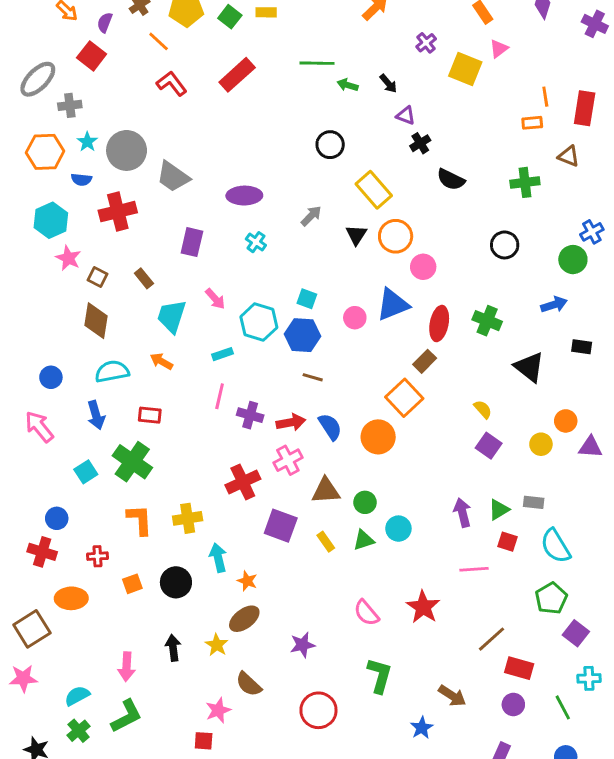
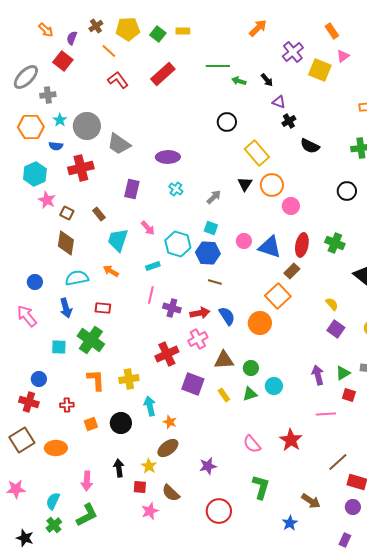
purple cross: (426, 43) -> (293, 52), size x1.5
gray arrow: (311, 216) -> (214, 197), moved
blue triangle: (393, 305) -> (270, 247), moved, turned 40
cyan square: (86, 472) -> (59, 347), turned 35
orange ellipse: (71, 598) -> (56, 448), moved
brown square: (32, 629) -> (22, 440), moved
cyan semicircle: (77, 696) -> (53, 501), turned -36
red square: (204, 741) -> (140, 487), moved

